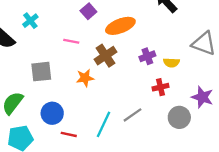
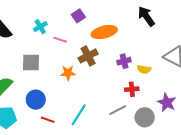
cyan cross: (30, 21) -> (40, 27), moved
gray line: (133, 115) -> (118, 110), moved

